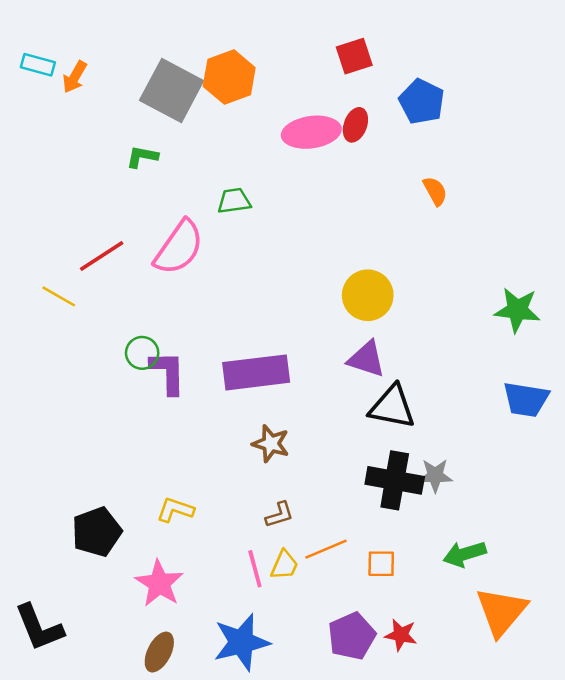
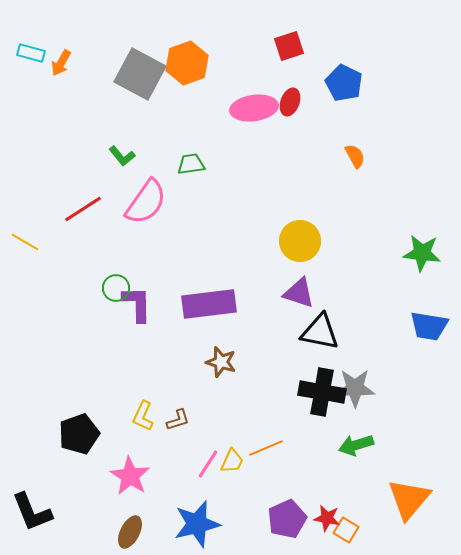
green L-shape: (142, 157) -> (122, 156), moved, turned -140
yellow line: (59, 296) -> (25, 242), moved
gray star: (435, 475) -> (355, 388), size x1.4
yellow L-shape: (175, 510) -> (143, 416), turned -84
brown L-shape: (279, 515) -> (178, 420), moved
green arrow: (465, 554) -> (356, 445), moved
orange square: (381, 564) -> (346, 530), moved, turned 30
pink line: (255, 569) -> (208, 464), turned 48

